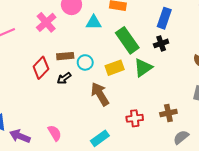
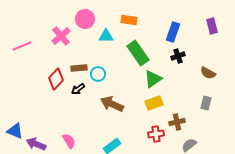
black cross: (161, 43) -> (178, 56), moved
yellow rectangle: (115, 68) -> (154, 103), moved
brown arrow: (100, 94) -> (112, 104), turned -35
red cross: (135, 118) -> (156, 134), moved

